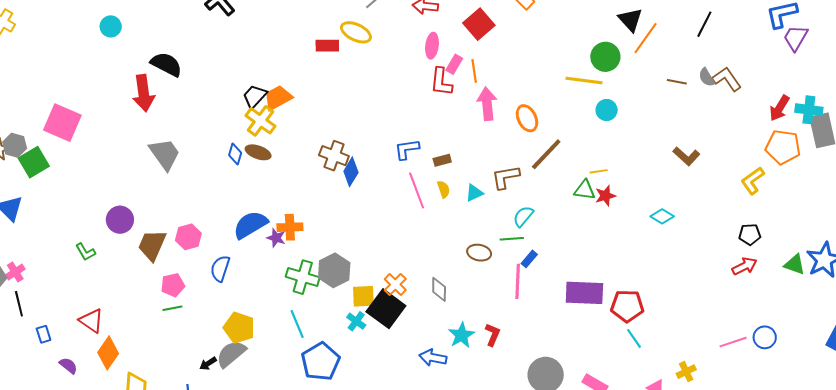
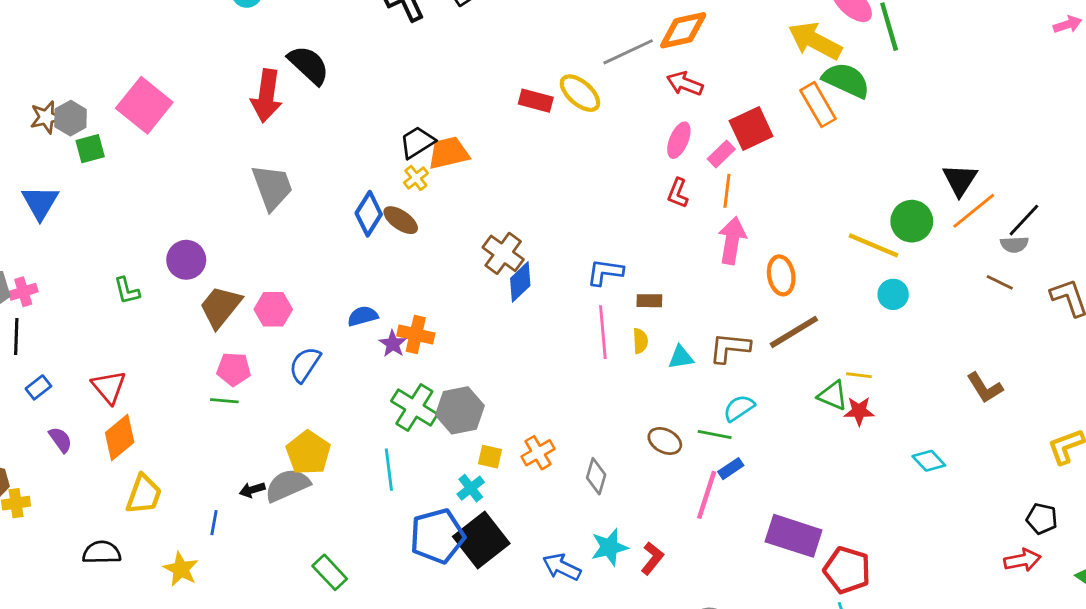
black line: (704, 24) -> (1024, 220), moved
pink rectangle: (454, 64) -> (721, 154), moved
gray semicircle: (706, 77) -> (1014, 244), moved, turned -78
red L-shape: (441, 82) -> (678, 193), size x0.7
yellow cross: (261, 121) -> (416, 178), size x0.6
blue diamond: (235, 154) -> (369, 214), size x1.4
green square: (34, 162) -> (90, 149), size x0.7
blue semicircle: (250, 225) -> (363, 316), size x0.6
yellow square: (363, 296) -> (490, 457), size x0.7
black square: (386, 309) -> (481, 540), moved
blue rectangle: (44, 334) -> (38, 387), turned 54
blue pentagon: (321, 362) -> (437, 536), moved

